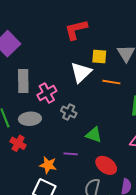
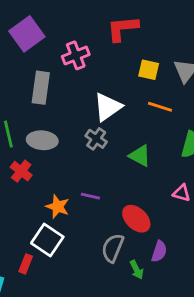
white triangle: (81, 72) -> (108, 107), moved
pink cross: (47, 93) -> (76, 55), moved
green triangle: (94, 135) -> (140, 156), moved

